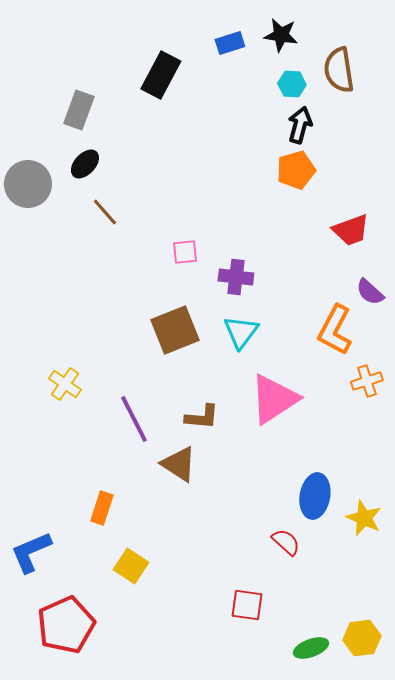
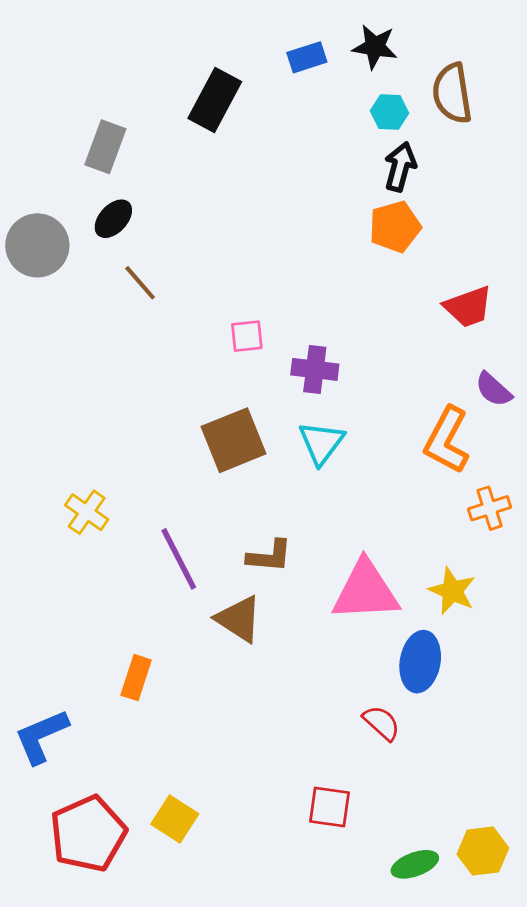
pink triangle: (274, 399) -> (365, 591), moved, turned 30
yellow star: (364, 518) -> (452, 591), moved
yellow square: (131, 566) -> (175, 819), moved

